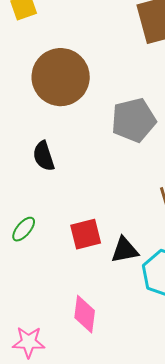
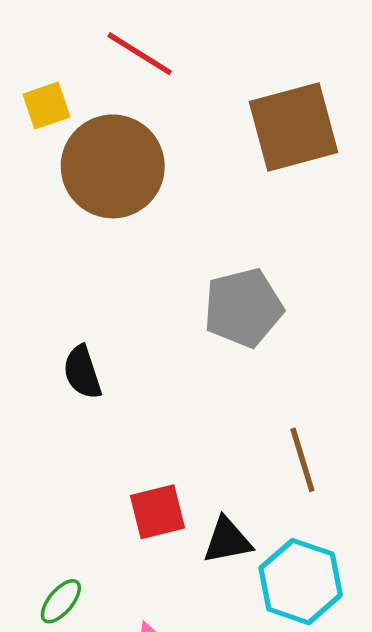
brown circle: (61, 77) -> (113, 166), moved
green ellipse: (24, 229) -> (61, 601), moved

